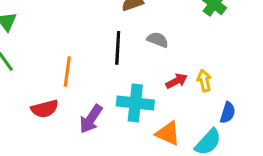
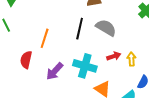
gray semicircle: (158, 40) -> (106, 28), size x1.5
red semicircle: (45, 109) -> (26, 60), turned 108

